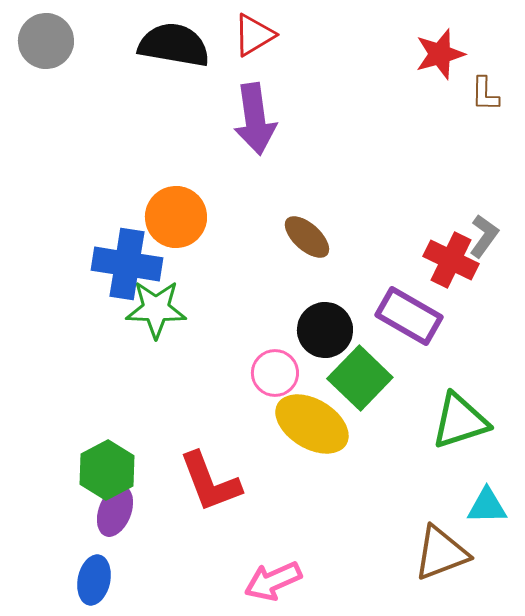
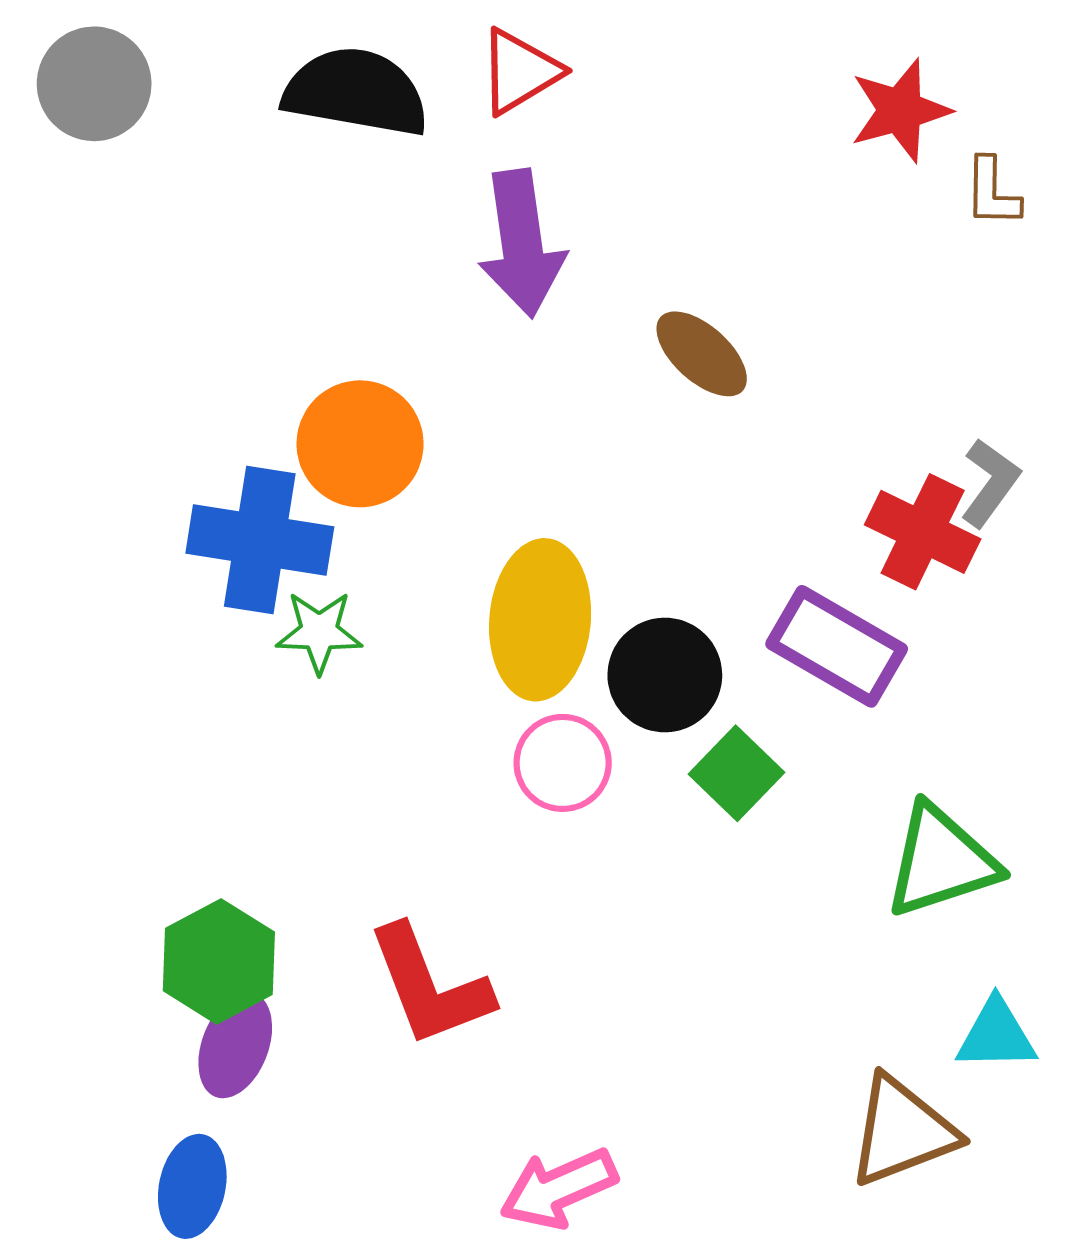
brown ellipse: (307, 237) -> (702, 354), moved
green star: (156, 309) -> (319, 632), size x0.7
green square: (360, 378) -> (736, 773), size x0.7
yellow ellipse: (312, 424) -> (540, 620), moved, turned 64

